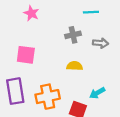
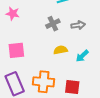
cyan arrow: (97, 93) -> (82, 56), moved
orange cross: (48, 97) -> (44, 82), turned 30

